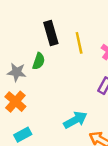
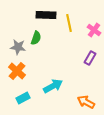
black rectangle: (51, 33) -> (46, 15), turned -72
cyan arrow: (75, 120) -> (53, 86), moved

